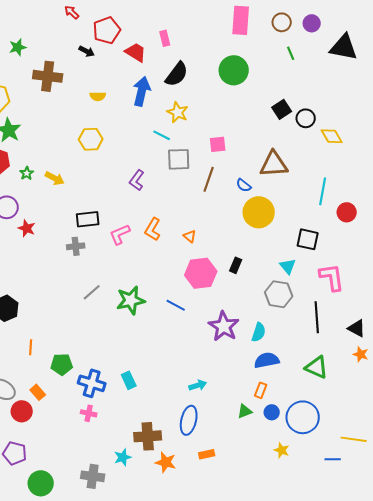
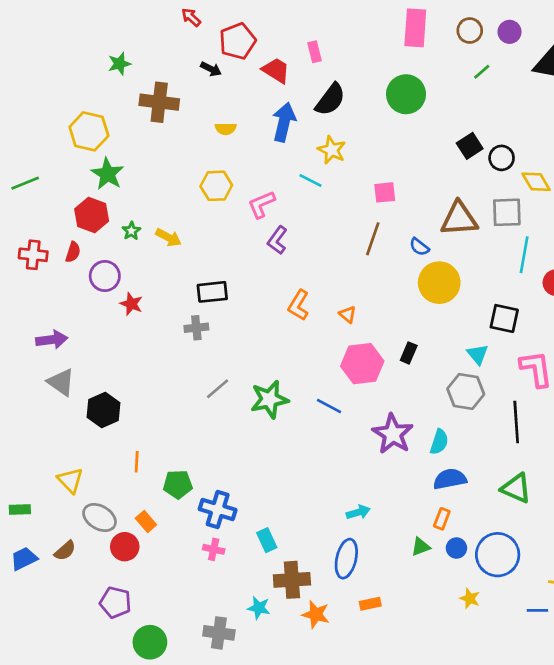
green line: (291, 53) -> (482, 72), turned 72
gray square: (179, 159) -> (507, 212), moved
pink L-shape: (120, 234) -> (261, 204), moved
cyan rectangle: (129, 380) -> (267, 540), moved
cyan star: (123, 457) -> (259, 608), turned 30

